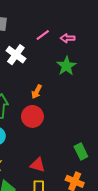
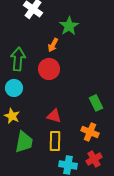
green star: (66, 66) -> (69, 26), moved

